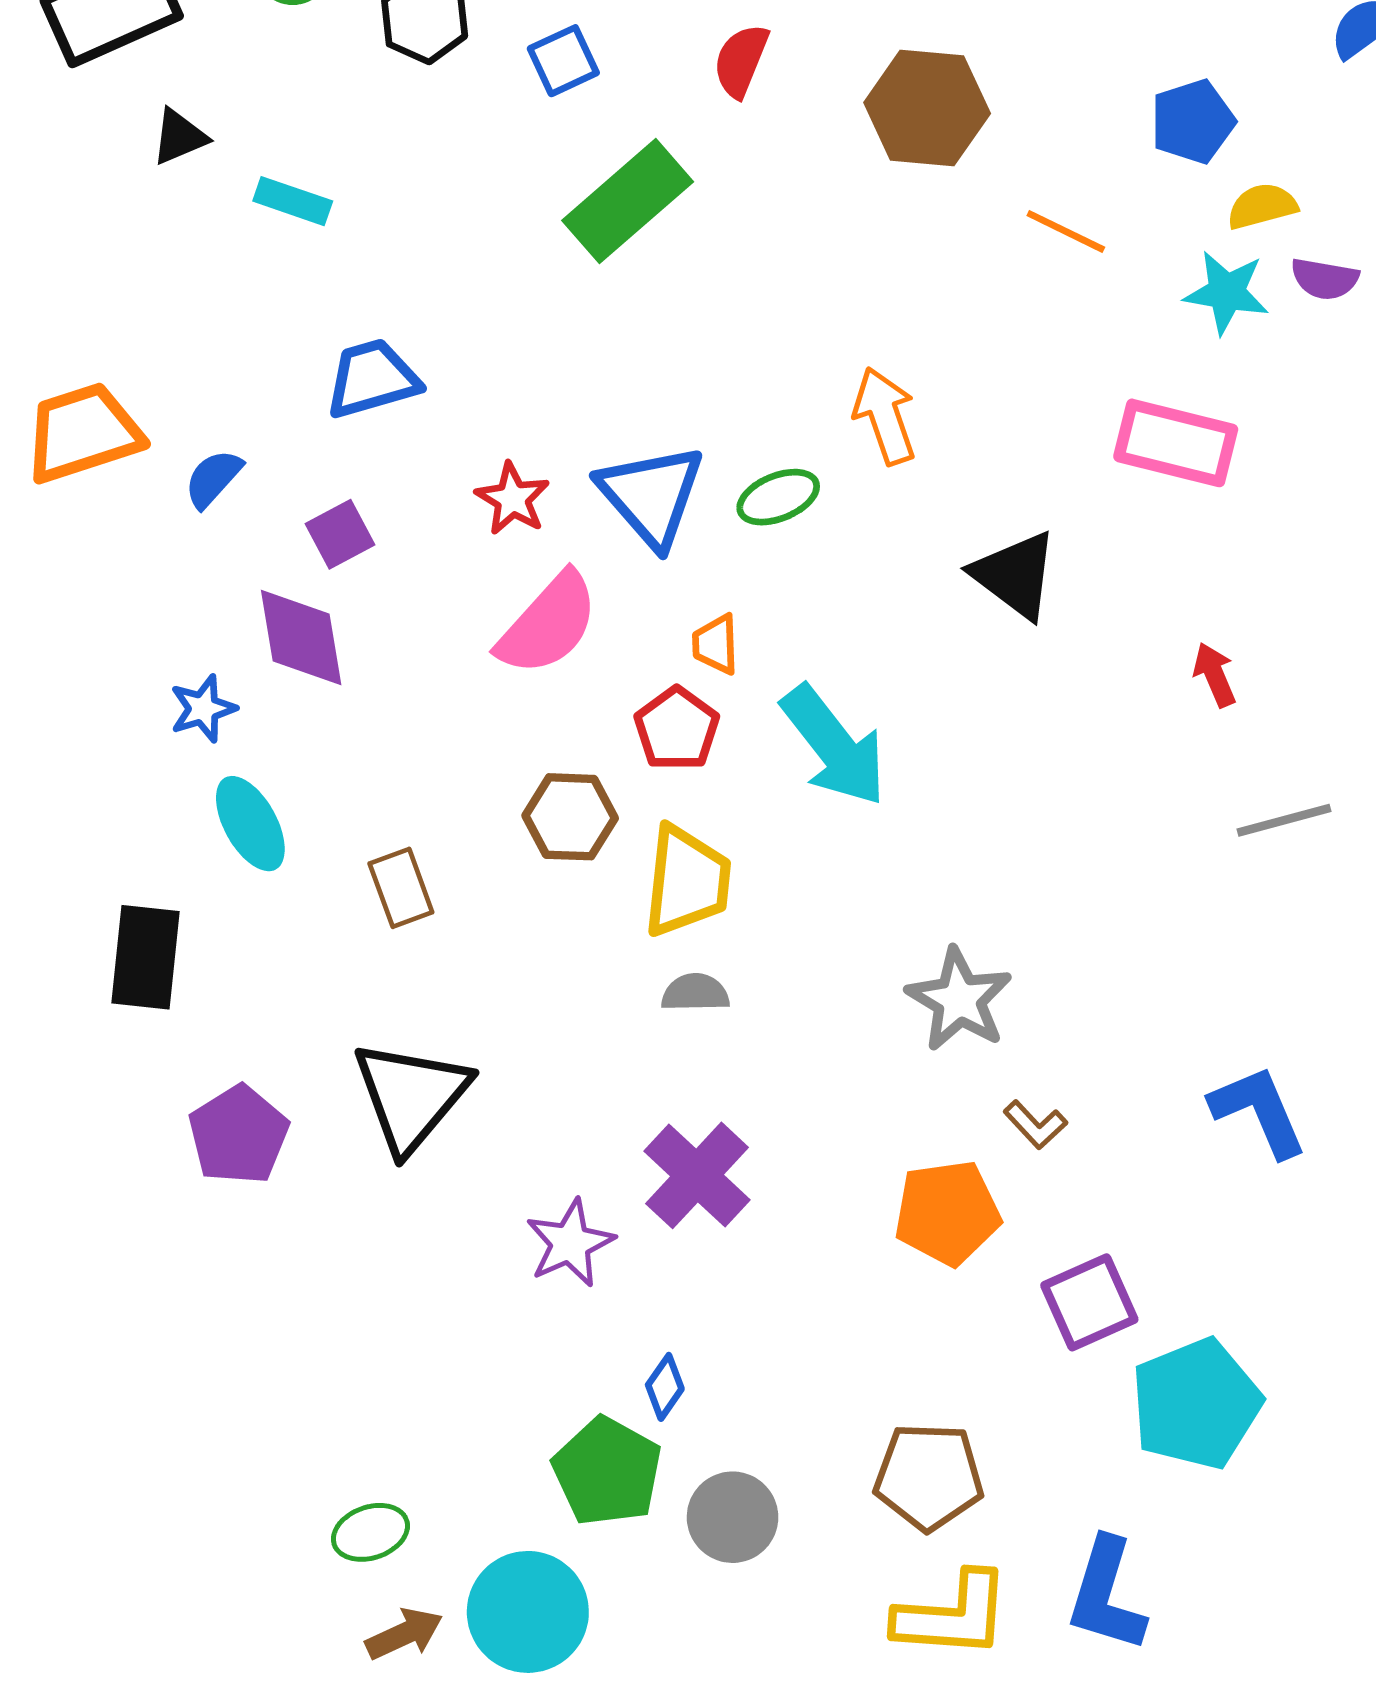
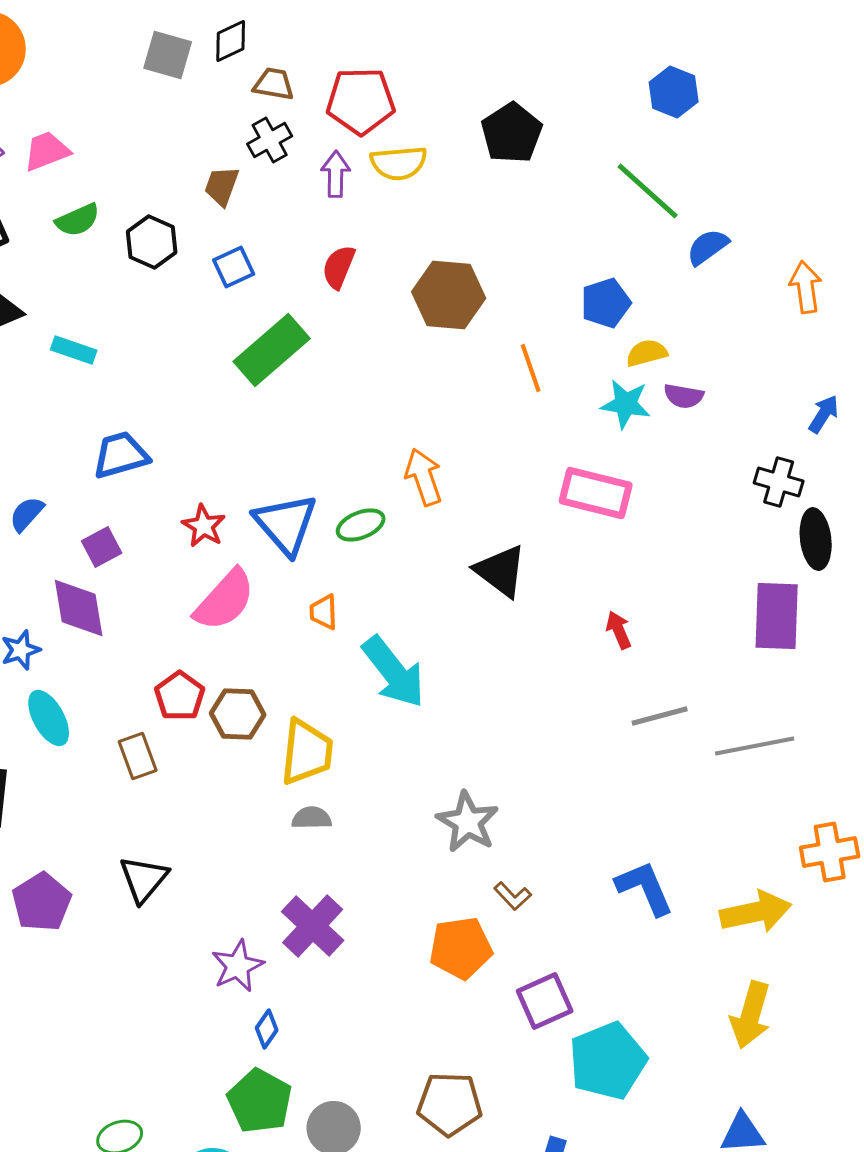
orange line: (1066, 231) -> (531, 368), turned 45
red pentagon: (677, 729) -> (180, 696), moved
black triangle: (411, 1096) -> (144, 879), size x0.7
blue diamond: (665, 1387) -> (267, 1029), moved

